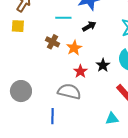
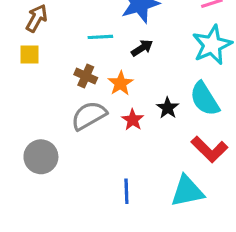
gray semicircle: (69, 91) -> (89, 116), moved, turned -40
blue line: (52, 116) -> (126, 191), moved
cyan triangle: (112, 119) -> (187, 191), size x1.6

